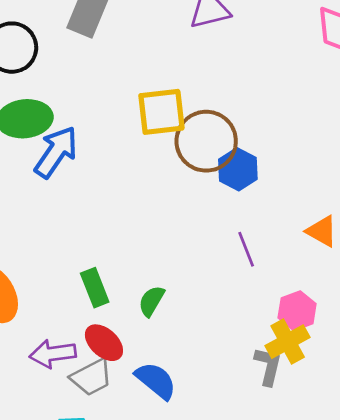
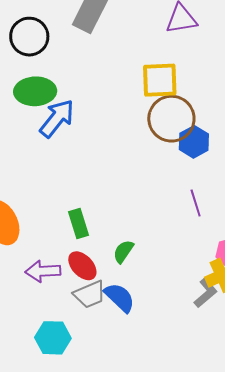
yellow square: (161, 112) -> (160, 80), moved
green semicircle: (151, 301) -> (123, 251), moved
gray L-shape: (268, 366) -> (206, 293), turned 32
gray trapezoid: (91, 377) -> (90, 294), moved

